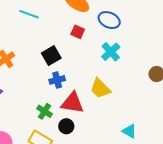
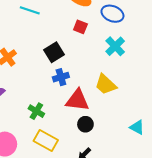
green cross: (45, 111) -> (36, 111), moved
black circle: (66, 126) -> (85, 124), moved

